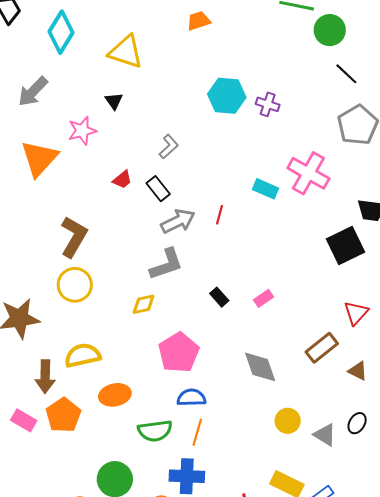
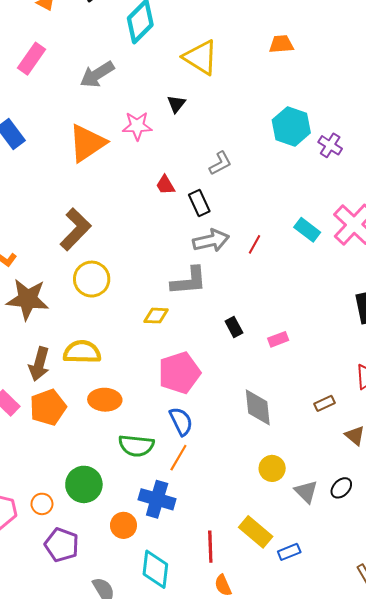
red trapezoid: (122, 180) -> (165, 185), turned 85
brown L-shape: (74, 237) -> (75, 229), moved
brown rectangle: (322, 348) -> (324, 403), size x0.6
blue semicircle: (191, 398) -> (181, 421), turned 52

